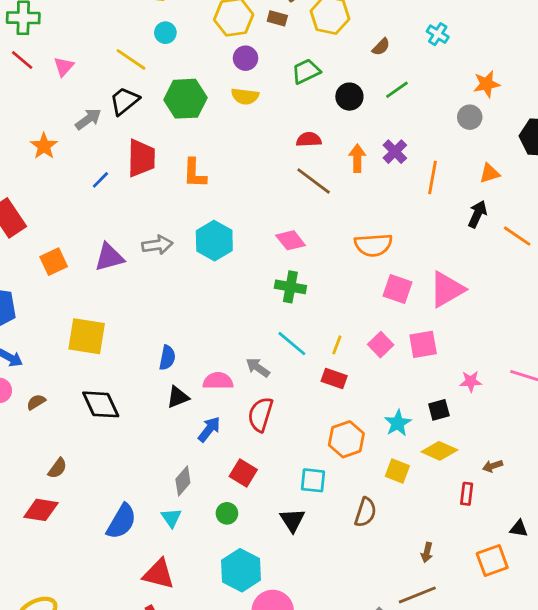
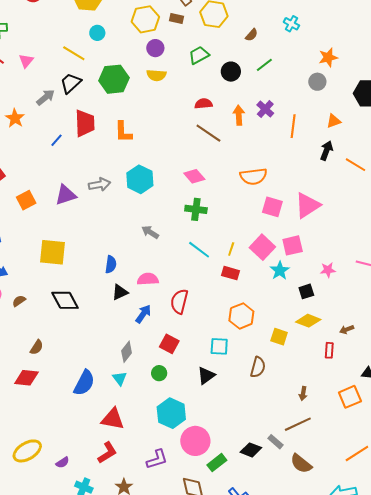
pink square: (381, 345) -> (262, 247), size x1.4
gray arrow: (258, 368) -> (150, 232), moved
cyan star: (398, 423) -> (280, 271), moved
black triangle: (292, 520) -> (206, 376), turned 30

